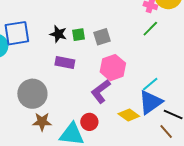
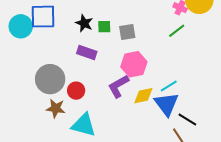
blue triangle: (150, 102) -> (166, 104), turned -40
yellow diamond: (129, 115) -> (143, 96), moved, turned -55
red circle: (89, 122) -> (76, 91), moved

